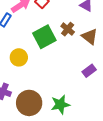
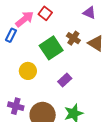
purple rectangle: (89, 71) -> (65, 80), moved

